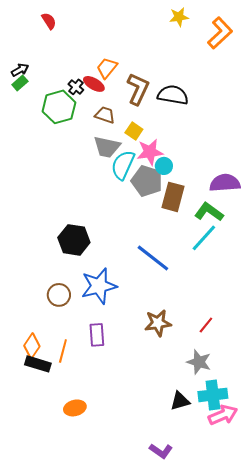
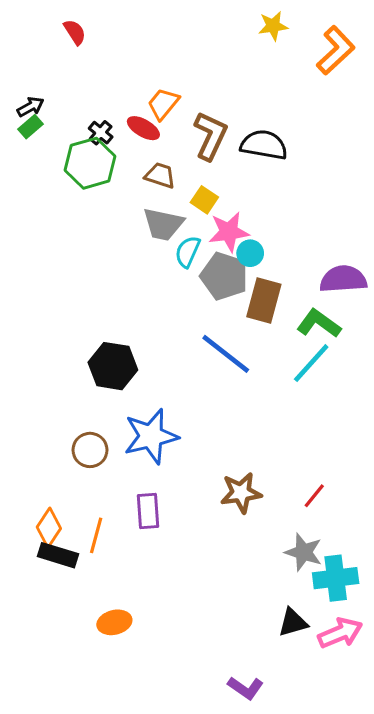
black cross: (76, 87) -> (101, 133), moved
cyan semicircle: (123, 165) -> (188, 252), size x0.7
blue line: (153, 258) -> (226, 354), moved
cyan cross: (213, 395) -> (336, 578), moved
black triangle: (180, 401) -> (293, 622), moved

